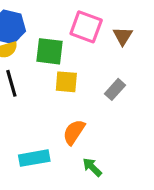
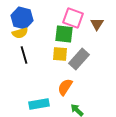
green square: (49, 51) -> (64, 34), moved
gray rectangle: (115, 89) -> (79, 59), moved, size x1.5

